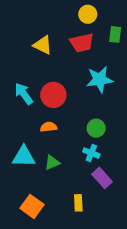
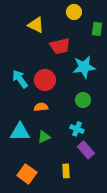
red trapezoid: (82, 43) -> (60, 46), moved
yellow triangle: (43, 45) -> (36, 25), moved
green circle: (96, 128) -> (83, 100), moved

